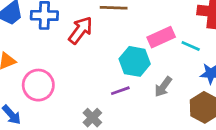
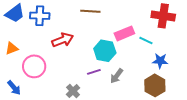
red arrow: (80, 30) -> (63, 40), moved, turned 30
gray arrow: (163, 87) -> (117, 76), moved

